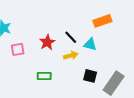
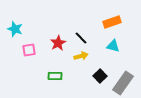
cyan triangle: (90, 44) -> (113, 46), moved
black square: (90, 76) -> (100, 76), turned 32

